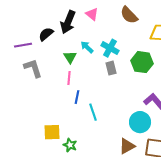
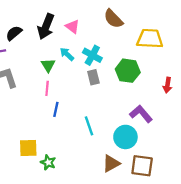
pink triangle: (92, 14) -> (72, 27), moved
black semicircle: (46, 34) -> (14, 33), moved
cyan line: (93, 112) -> (89, 126), moved

